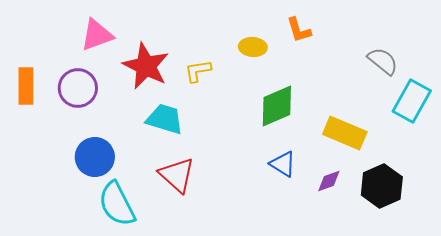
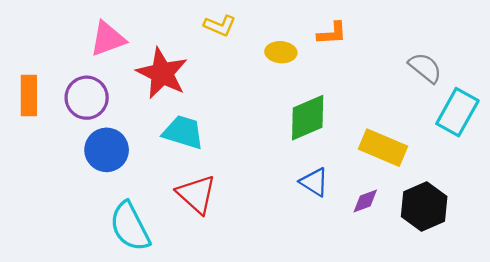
orange L-shape: (299, 30) -> (332, 33), turned -76
yellow L-shape: (198, 71) -> (220, 26), moved, turned -148
blue circle: (95, 157) -> (107, 150), moved

